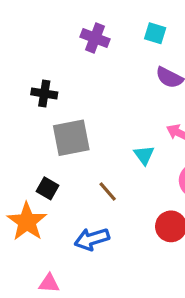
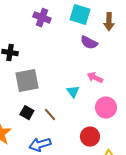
cyan square: (155, 33) -> (80, 15), size x1.5
black square: (47, 188) -> (27, 113), moved

